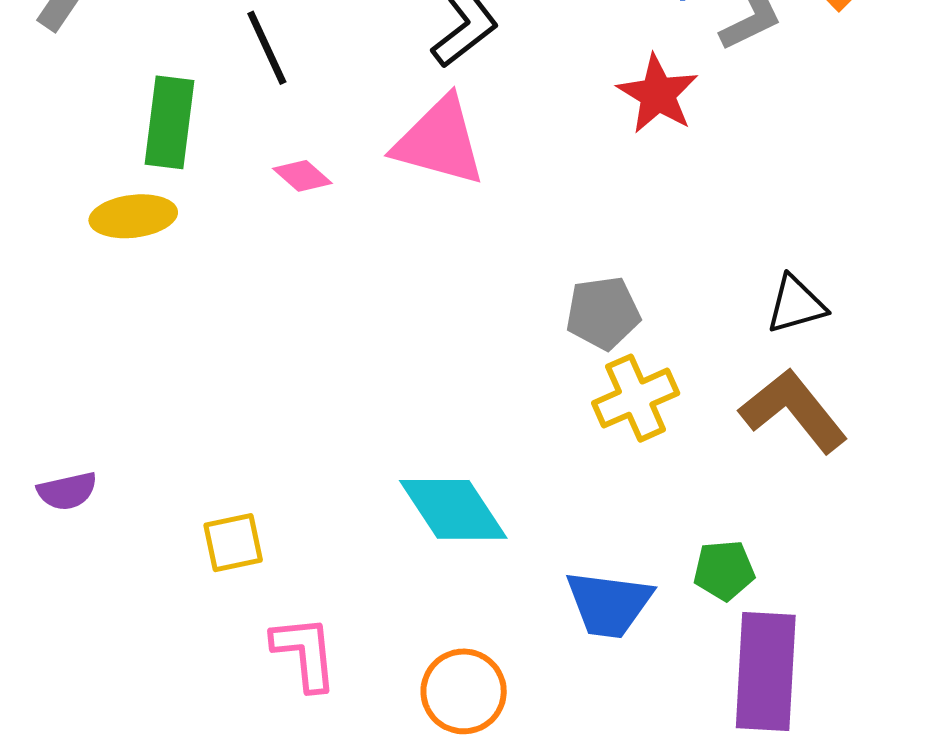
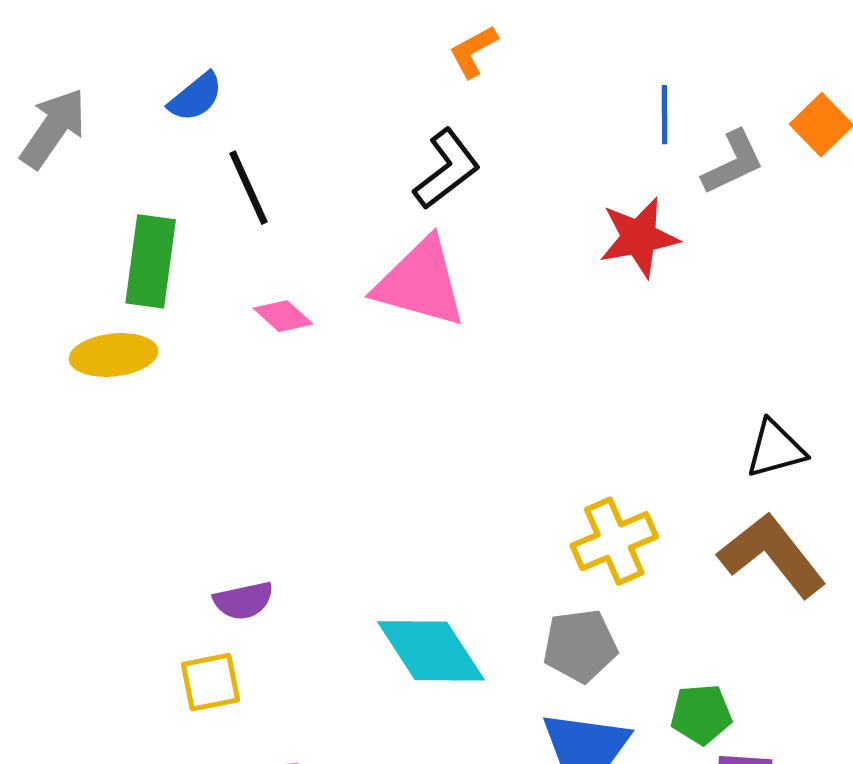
red star: (658, 94) -> (639, 237), turned 30
gray pentagon: (603, 313) -> (580, 646), moved
purple semicircle: (67, 491) -> (244, 601), moved

